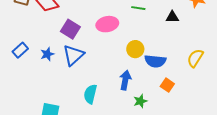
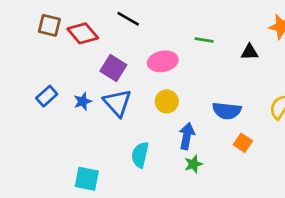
yellow circle: (135, 49) -> (167, 101), moved
blue triangle: (73, 55) -> (117, 103), turned -30
green star: (140, 101) -> (193, 164), moved

